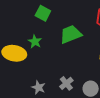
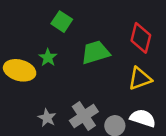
gray cross: (66, 83) -> (84, 116), size x1.5

